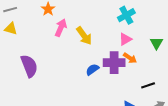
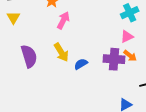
yellow triangle: (11, 29) -> (13, 18), turned 40
yellow arrow: (84, 36) -> (61, 52), moved
blue semicircle: (92, 70) -> (81, 64), moved

